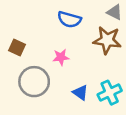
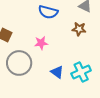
brown star: (107, 40) -> (79, 29), size x0.6

